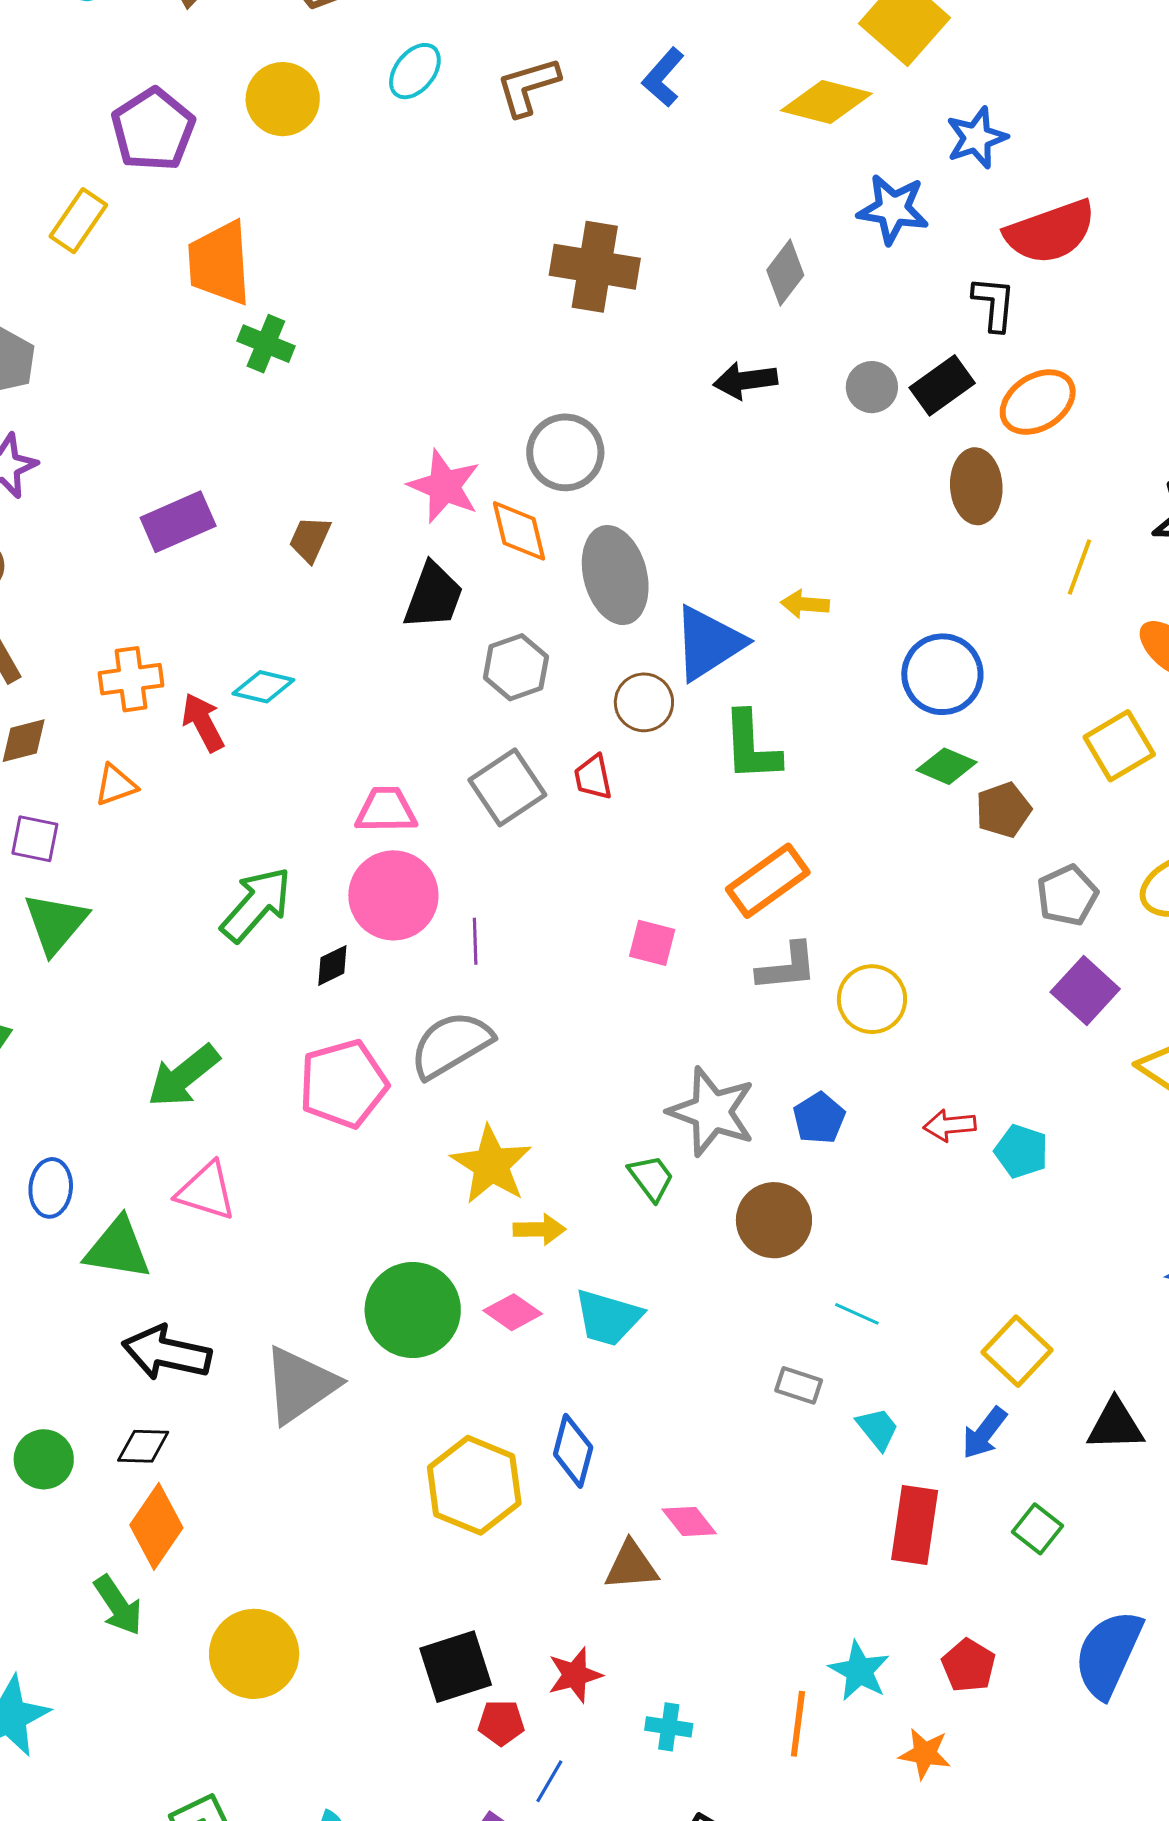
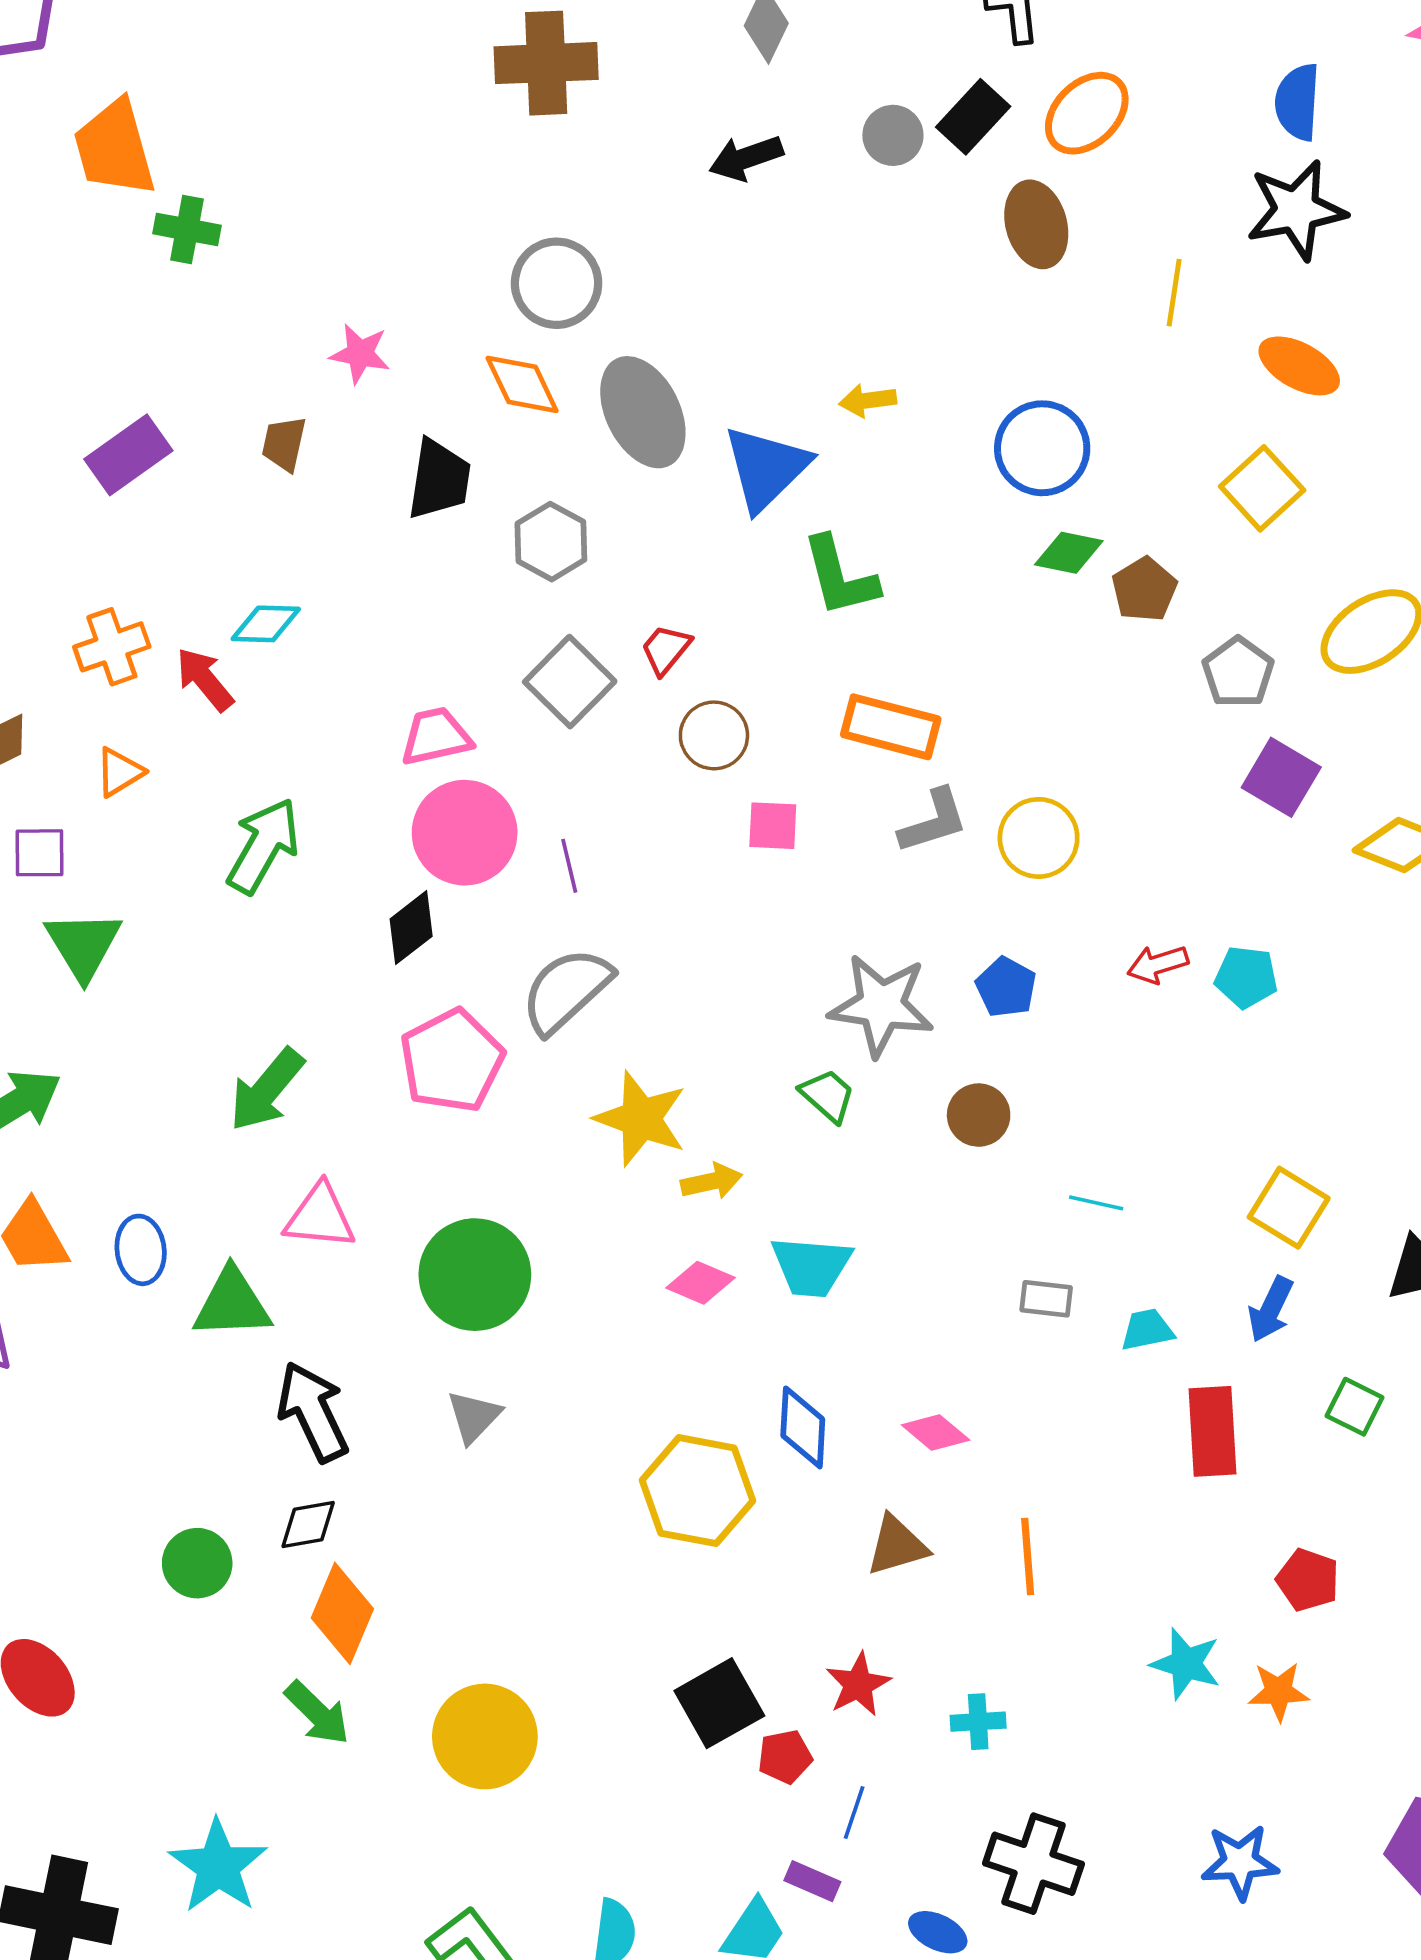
pink star: (444, 486) -> (360, 354), moved, size x0.7
brown circle: (644, 702) -> (714, 735), moved
red trapezoid: (593, 777) -> (666, 649), turned 63
orange rectangle: (768, 881) -> (891, 727), turned 62
green arrow: (256, 904) -> (263, 846), moved
black diamond: (332, 965) -> (411, 928), size x1.4
brown circle: (774, 1220) -> (979, 1115), size x0.7
green circle: (413, 1310) -> (475, 1275), moved
black arrow: (167, 1353) -> (313, 1412), turned 64
gray triangle: (300, 1385) -> (474, 1417), size x0.6
cyan trapezoid: (878, 1429) -> (1147, 1330), turned -51
pink diamond: (689, 1521) -> (936, 1432), moved
cyan star: (859, 1671) -> (1186, 1664), moved
orange line: (798, 1724) -> (1028, 1556), moved

